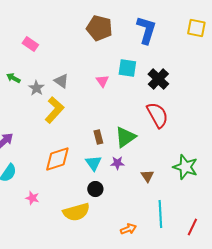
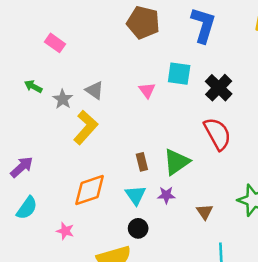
pink star: (32, 198) -> (65, 231), moved

